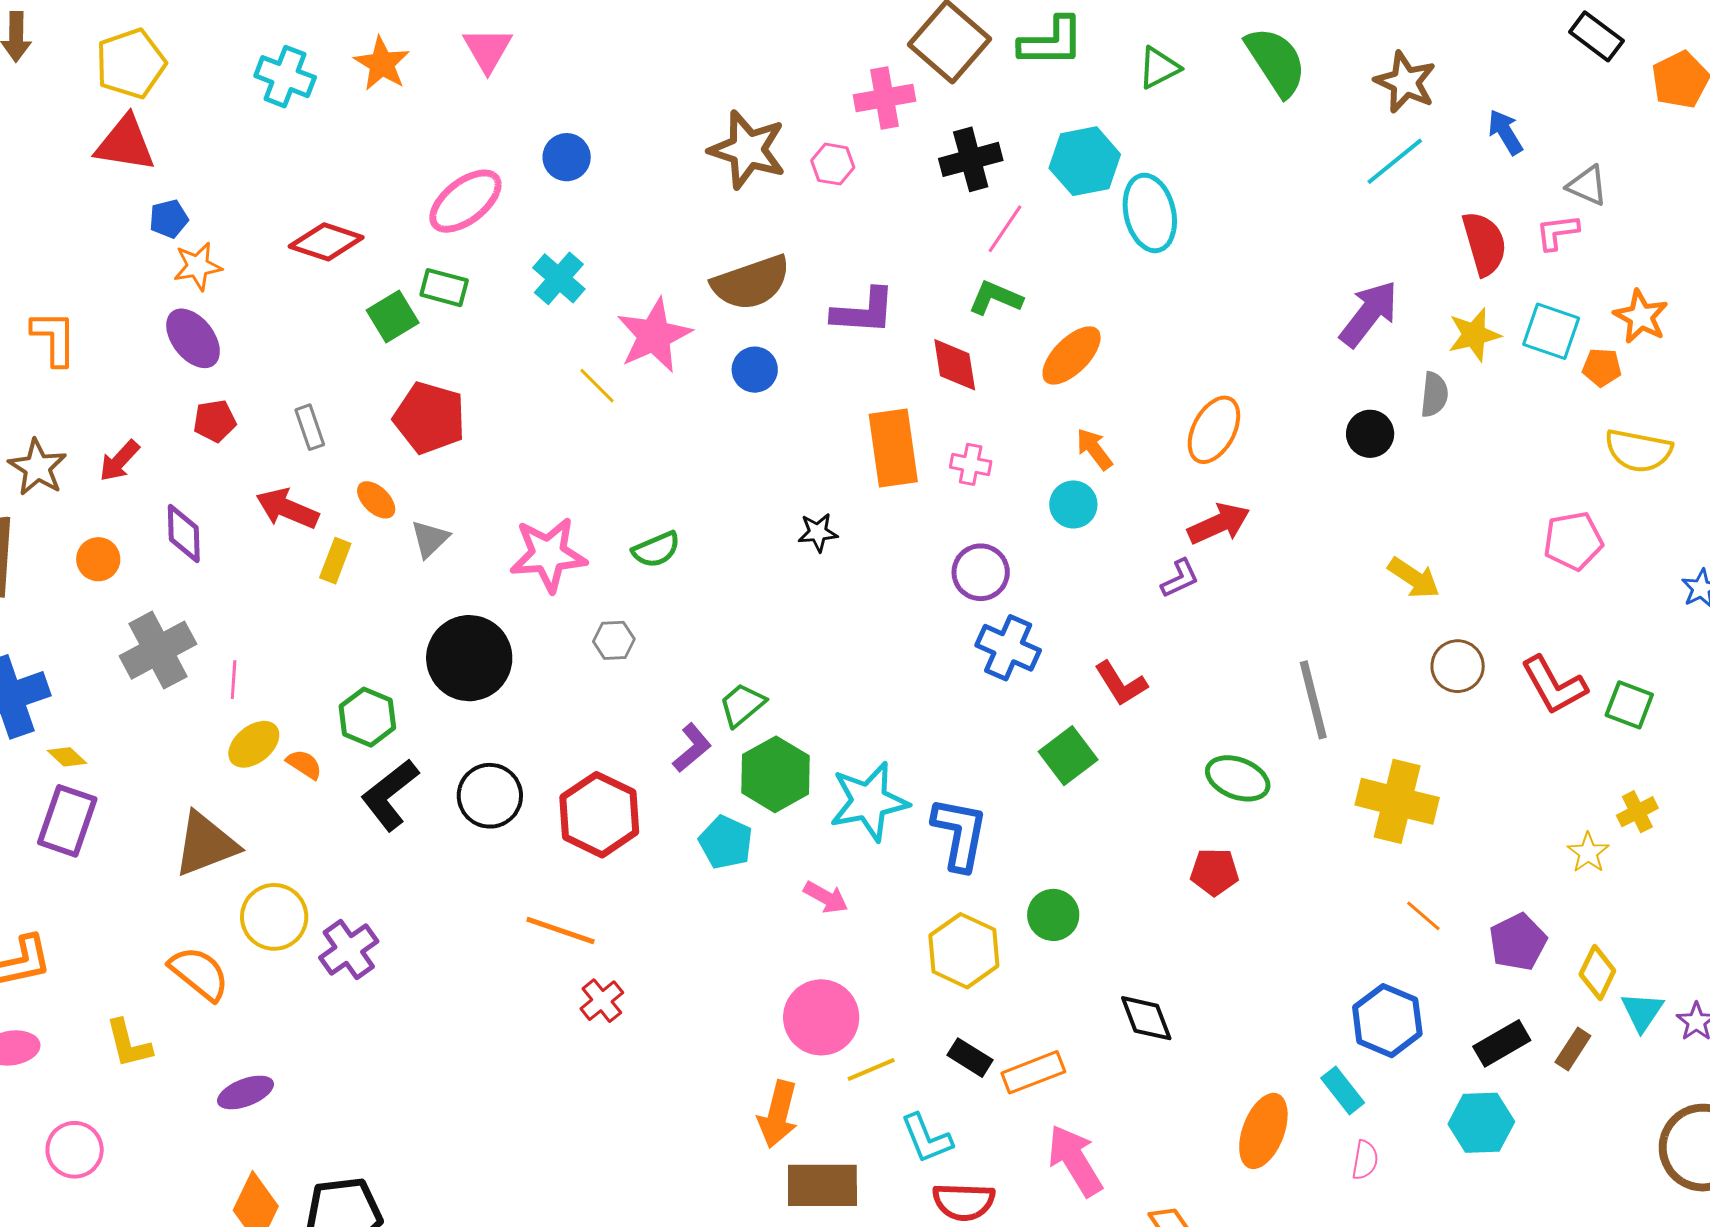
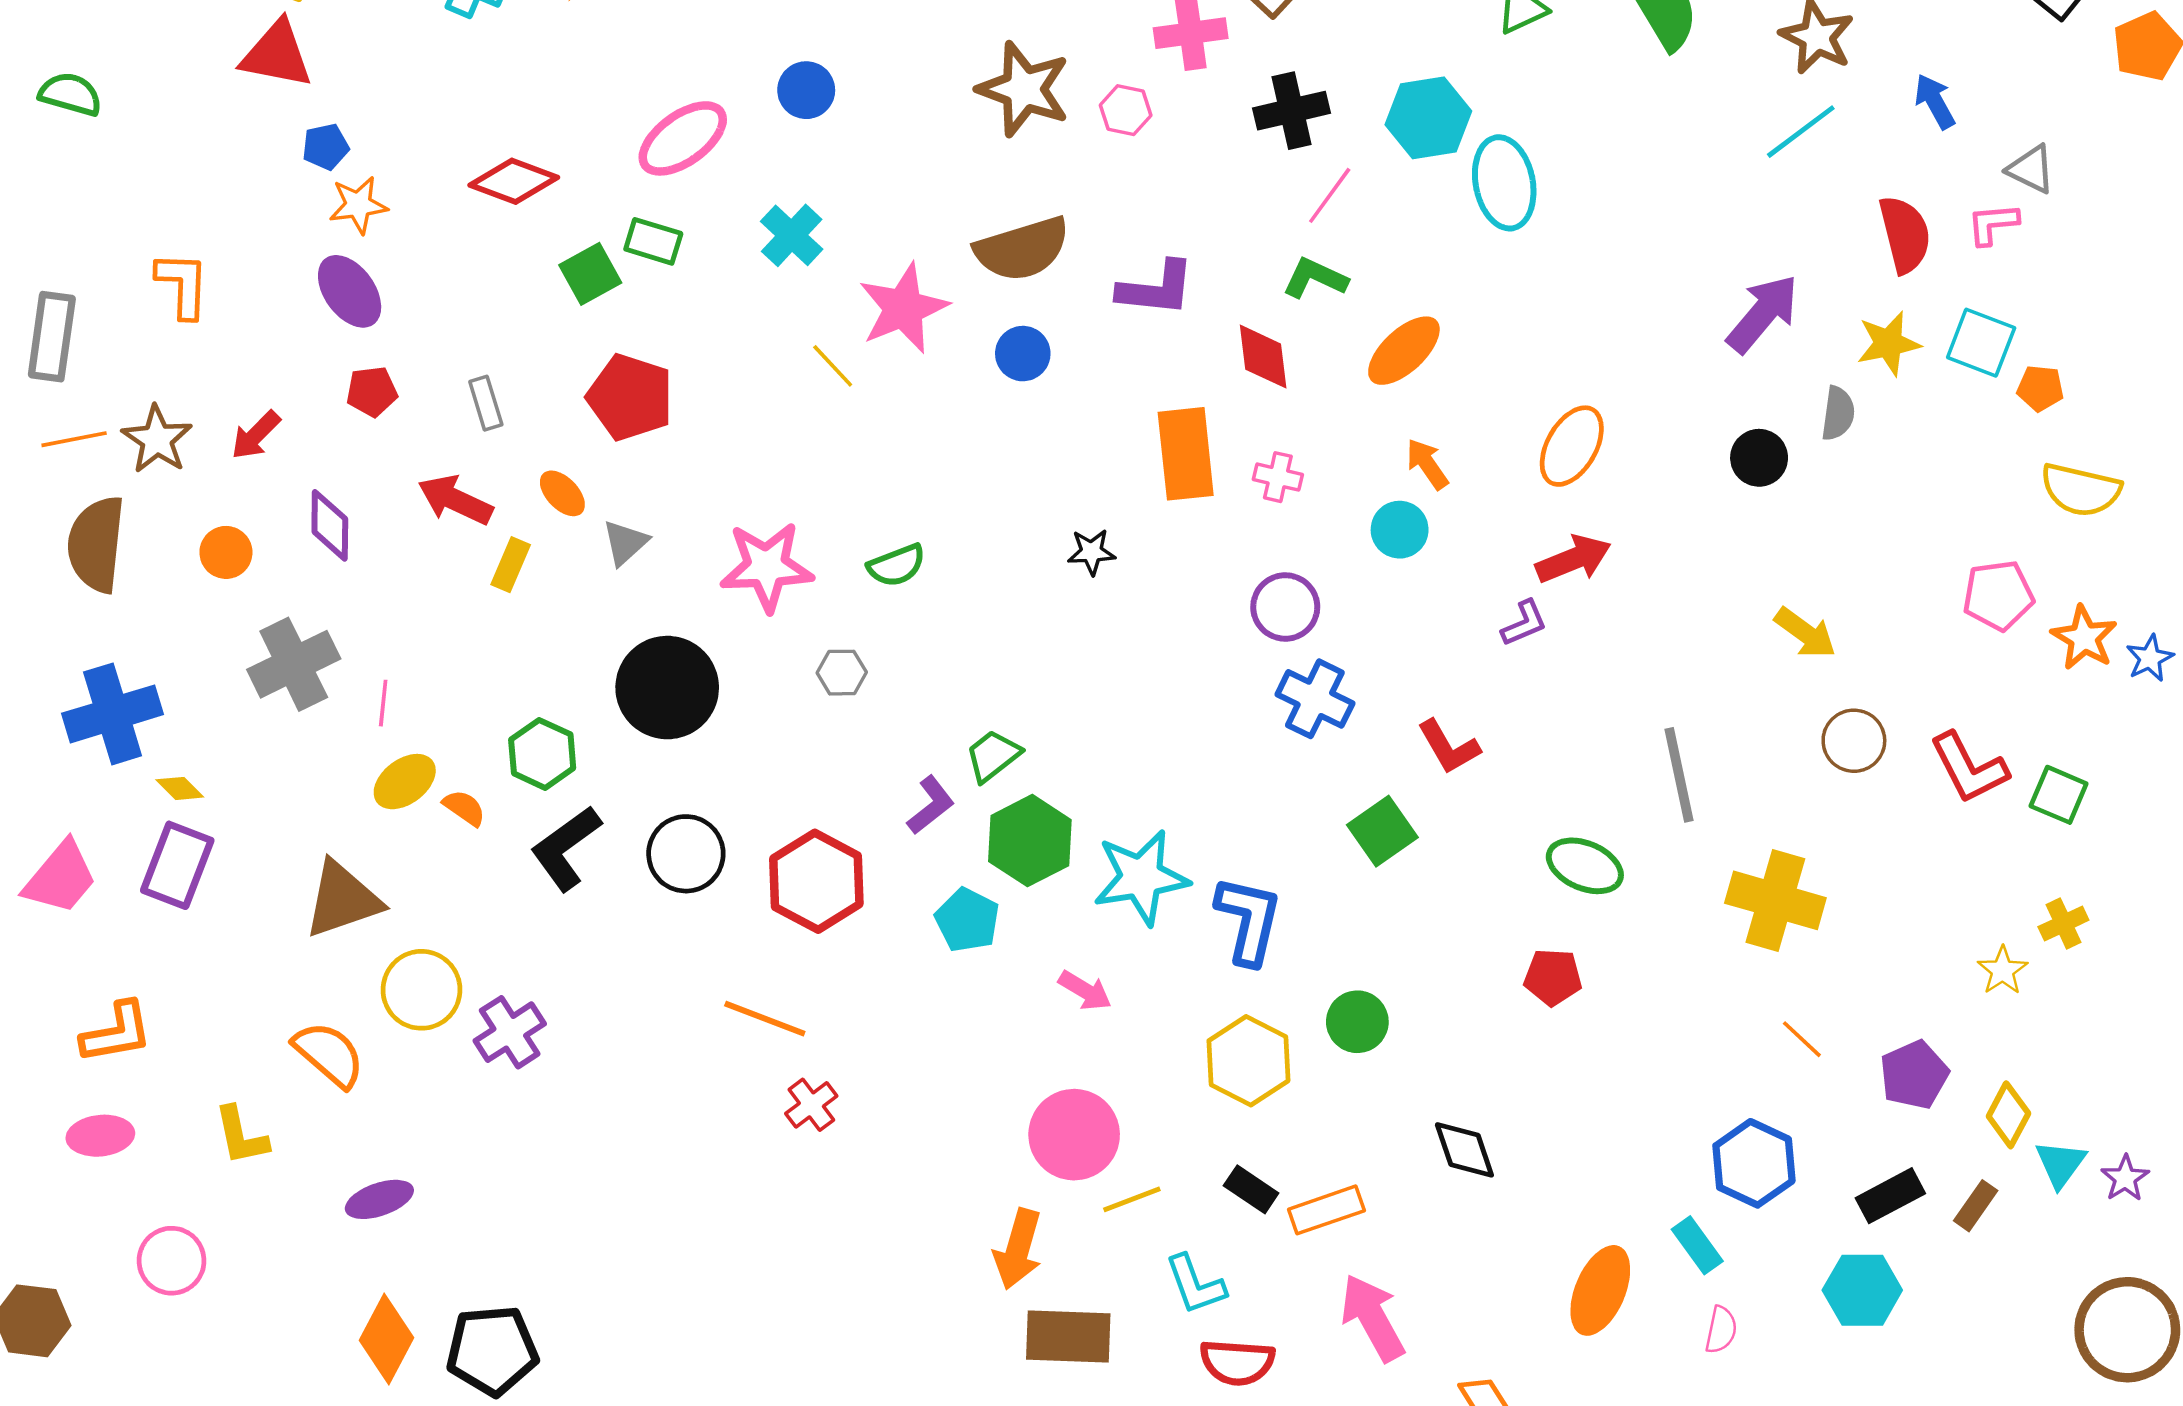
orange star: (1641, 317) -> (2084, 638), moved

